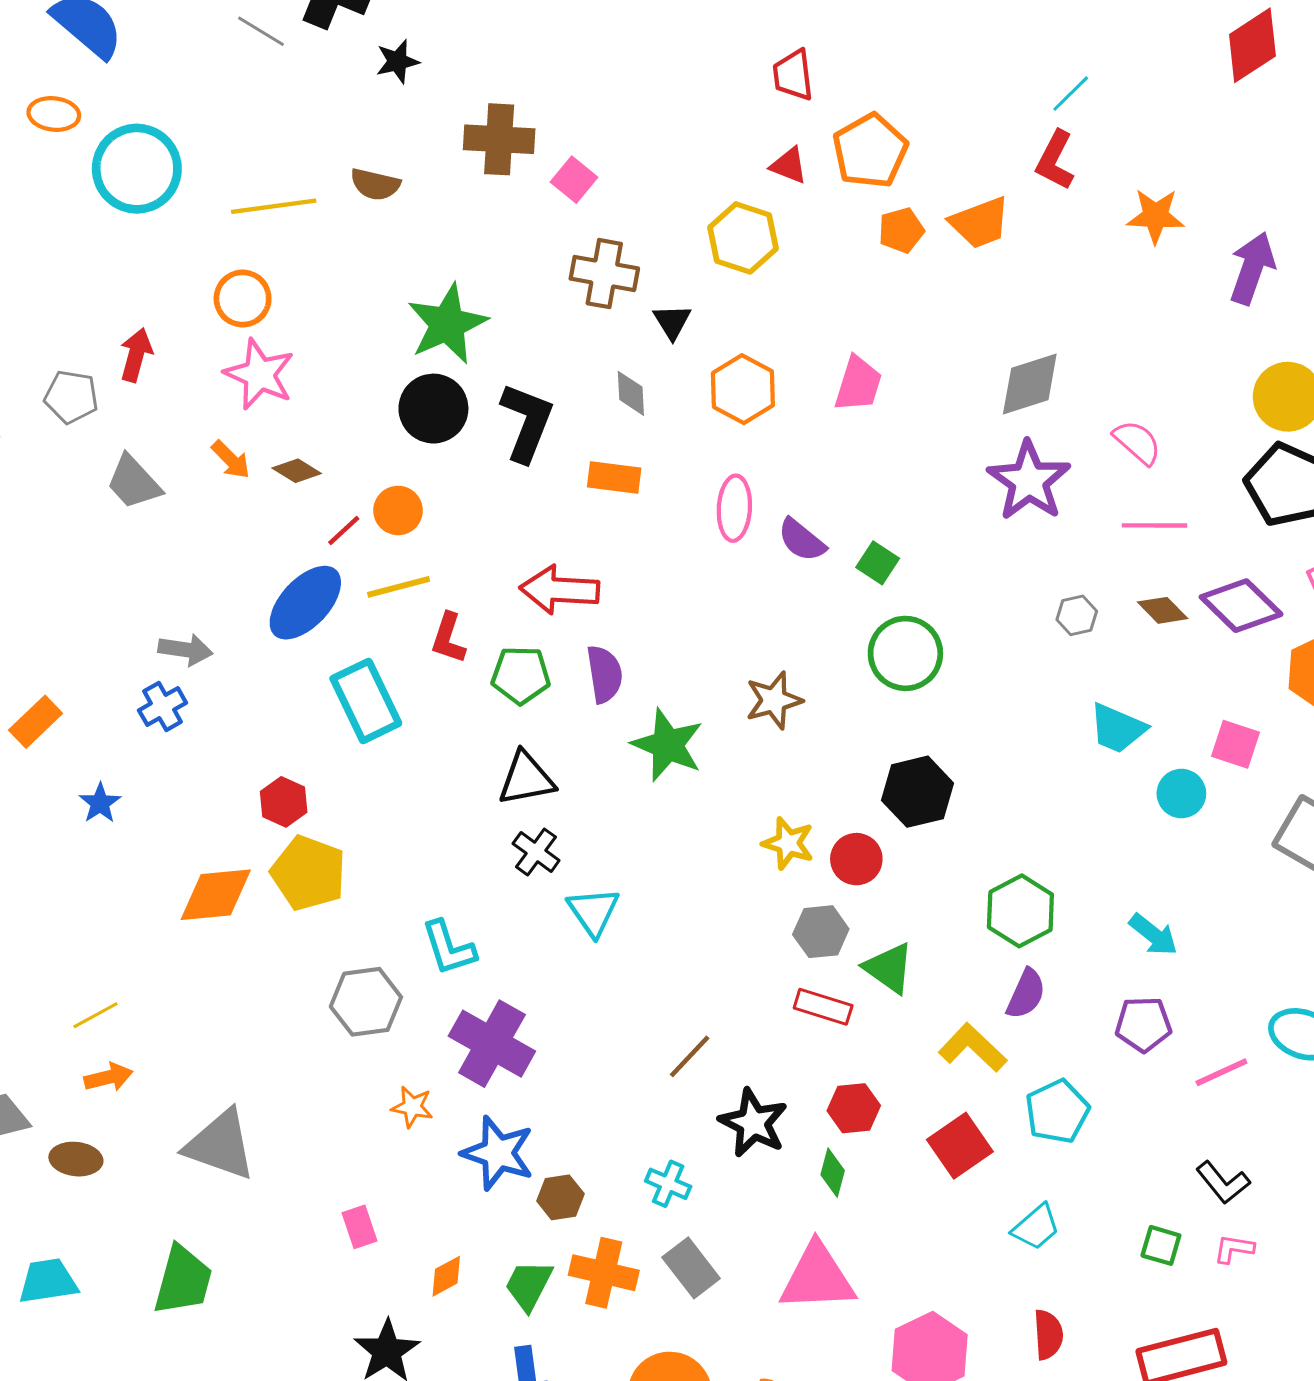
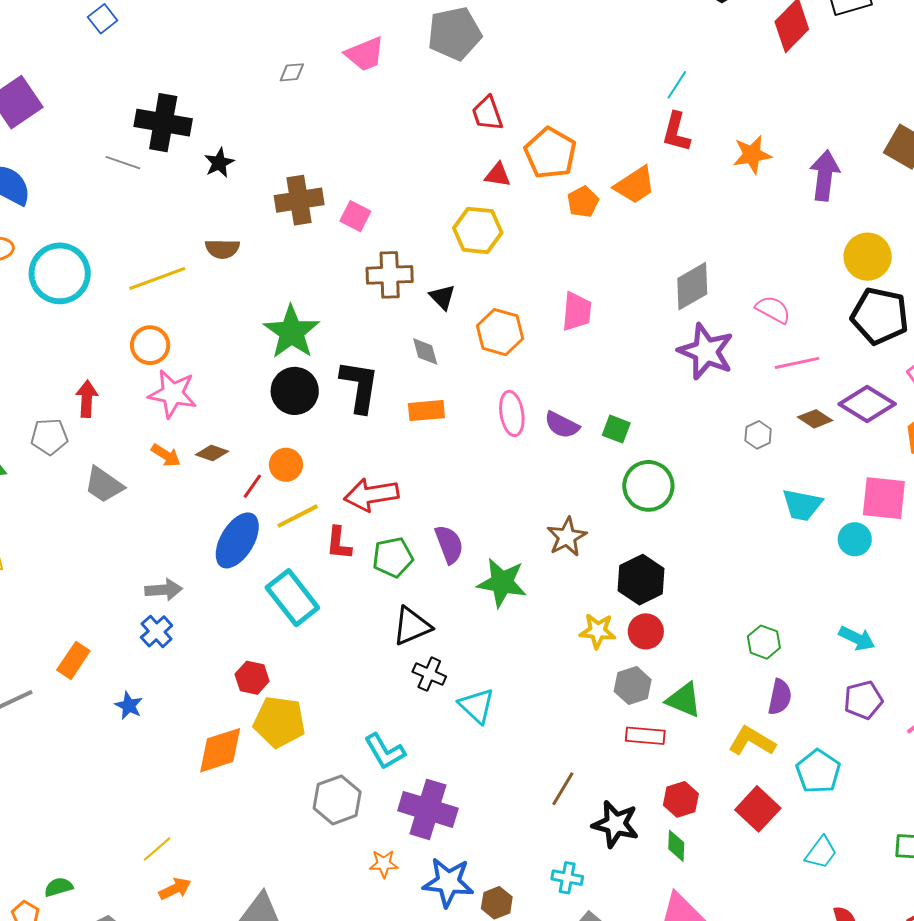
red arrow: (560, 590) -> (371, 495), moved
pink square: (1236, 744) -> (884, 498), size x1.4
black hexagon: (918, 792) -> (641, 580), moved
green hexagon: (1020, 911) -> (764, 642), size x0.7

